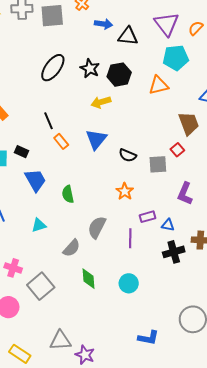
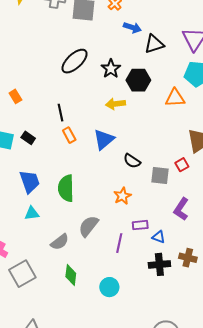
black triangle: (128, 36) -> (154, 44), turned -35
blue trapezoid: (35, 180) -> (30, 182), moved
green semicircle: (68, 194) -> (66, 188), size x1.5

